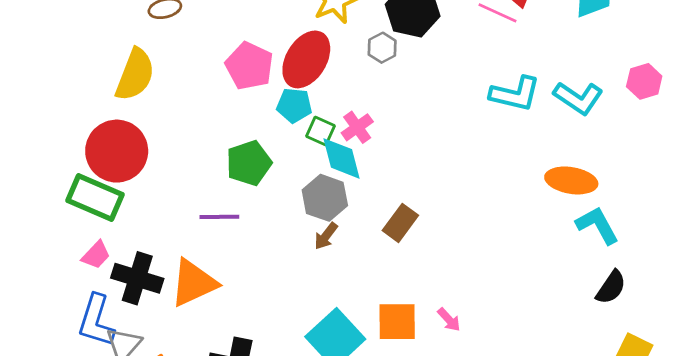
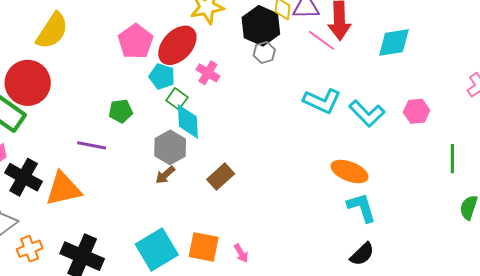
gray hexagon: (382, 48) -> (264, 52), moved
pink cross: (357, 127) -> (208, 73), moved, turned -35
green pentagon: (249, 163) -> (121, 111), size x0.7

